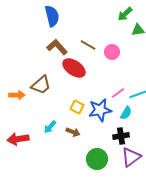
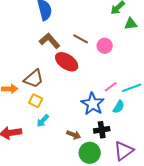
yellow square: (77, 107) -> (36, 101), moved
blue star: (100, 110) -> (93, 104), turned -30
brown arrow: (73, 132) -> (74, 135), moved
black cross: (121, 136) -> (102, 130), moved

